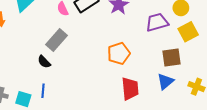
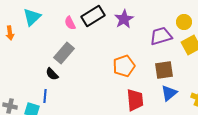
brown square: (172, 58) -> (164, 70), moved
blue line: (43, 91) -> (45, 96), moved

